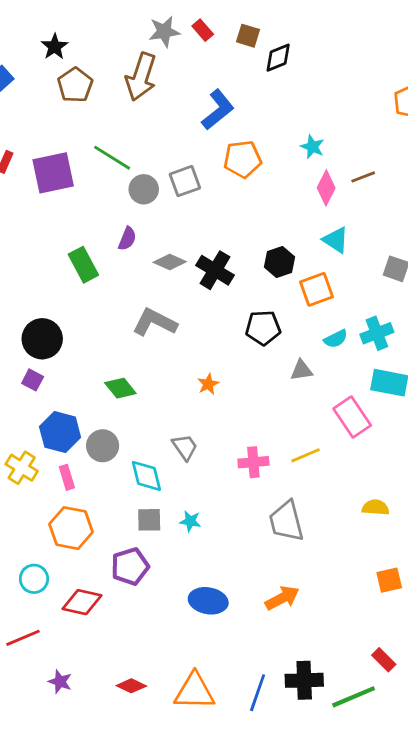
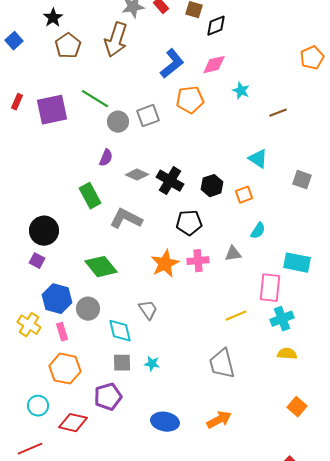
pink diamond: (326, 188) -> (214, 65), moved, turned 50
black hexagon: (279, 262) -> (212, 186), moved
green rectangle: (83, 265) -> (90, 196), moved
orange square: (317, 289) -> (244, 195), size x0.7
black pentagon: (263, 328) -> (189, 223), moved
cyan cross: (377, 333) -> (282, 319), moved
cyan semicircle: (336, 339) -> (258, 231), turned -30
orange star: (208, 384) -> (165, 264), size x1.8
green diamond: (120, 388) -> (101, 267), size x1.4
pink rectangle: (352, 417) -> (270, 288), turned 40
pink cross: (253, 462) -> (198, 261), moved
orange square: (389, 580) -> (297, 407), turned -36

